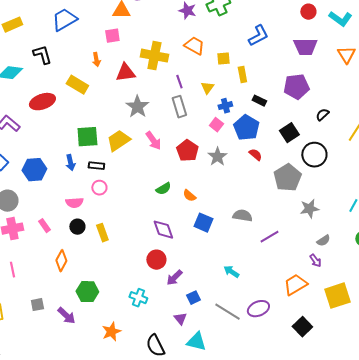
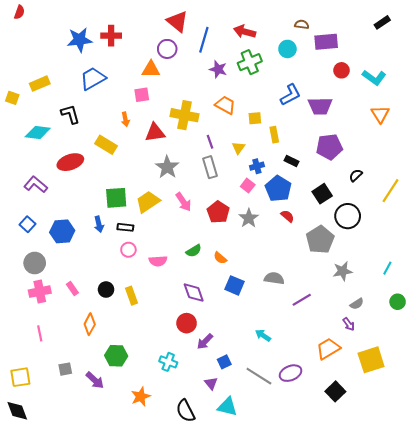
purple trapezoid: (305, 47) -> (320, 106), moved
pink semicircle: (74, 203) -> (158, 261), moved

